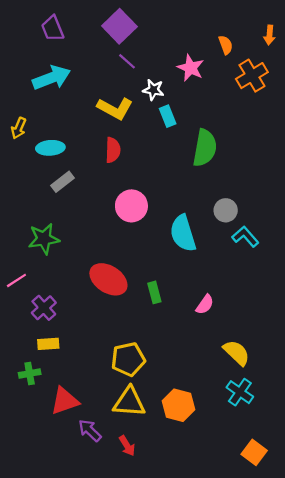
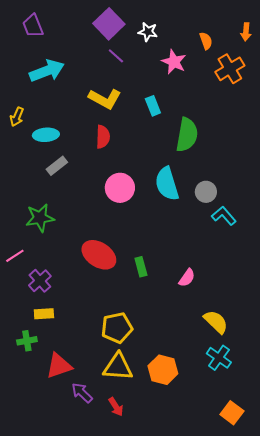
purple trapezoid: (53, 28) -> (33, 26), moved
white star: (153, 90) -> (148, 32), moved
cyan semicircle: (183, 233) -> (167, 184), moved

